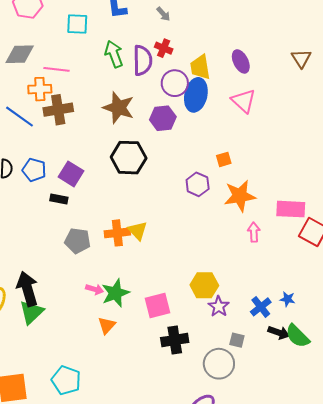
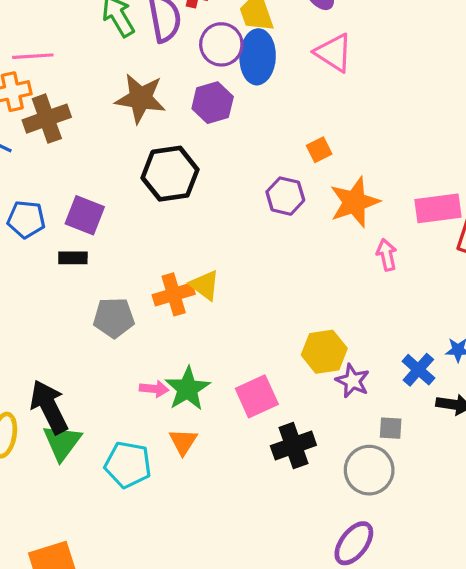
cyan pentagon: (66, 380) -> (128, 465), moved

